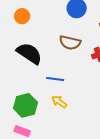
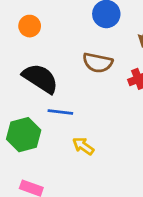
blue line: (55, 79) -> (60, 112), moved
green hexagon: (25, 105) -> (24, 135), moved

